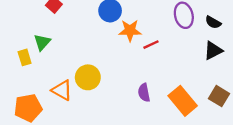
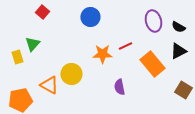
orange star: (130, 31) -> (102, 54), moved
orange rectangle: (183, 101) -> (152, 64), moved

